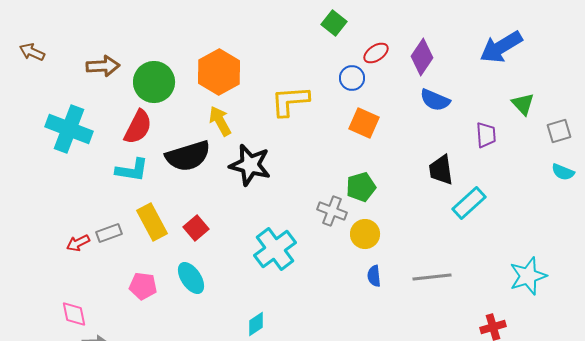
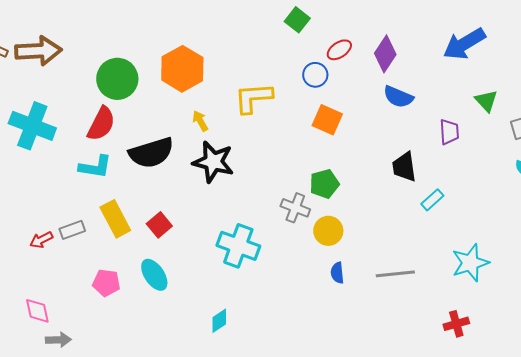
brown arrow: (103, 66) -> (38, 51), moved, size x1.4
yellow arrow: (220, 121) -> (200, 121), moved, size x0.7
cyan rectangle: (469, 203) -> (432, 200), size x0.7
cyan cross: (275, 249) -> (238, 246), turned -33
cyan star: (528, 276) -> (470, 263), moved

